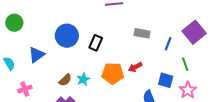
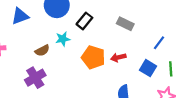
gray rectangle: (142, 33) -> (125, 24), moved
cyan star: (83, 79) -> (63, 39), moved
blue square: (166, 80) -> (148, 68), moved

